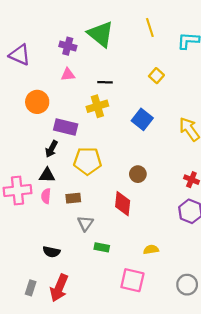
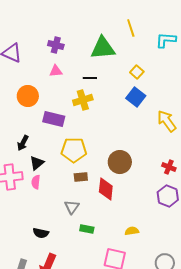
green triangle: (101, 34) -> (103, 48), moved, turned -44
blue square: (142, 119) -> (136, 97), moved
black arrow: (51, 149) -> (23, 143), moved
brown circle: (138, 174) -> (120, 162), size x1.5
black triangle: (47, 175) -> (37, 163), turned -42
brown rectangle: (73, 198) -> (81, 177), moved

